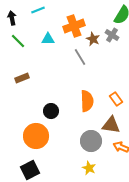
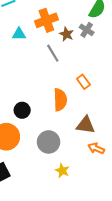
orange rectangle: (116, 99) -> (83, 82), moved
gray circle: (91, 141) -> (49, 142), moved

